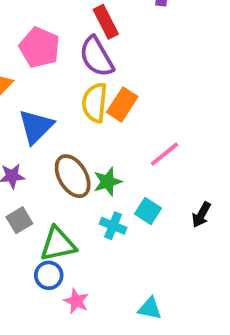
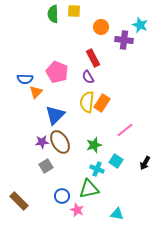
purple semicircle: (97, 57) -> (88, 77), size x0.6
brown ellipse: (73, 176) -> (60, 142), moved
green triangle: (58, 244) -> (89, 189), moved

